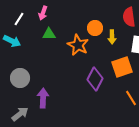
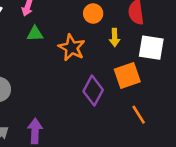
orange circle: (95, 28) -> (93, 14), moved
purple arrow: (43, 98) -> (35, 131), moved

